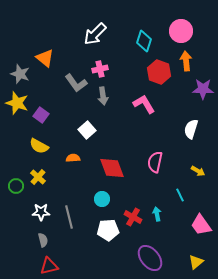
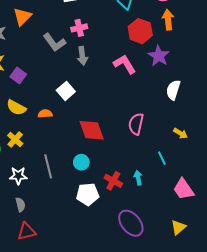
orange triangle: (45, 58) -> (22, 17), turned 36
purple star: (203, 89) -> (159, 56), moved, turned 30
orange semicircle: (73, 158) -> (45, 114), moved
gray line: (69, 217) -> (48, 166), moved

